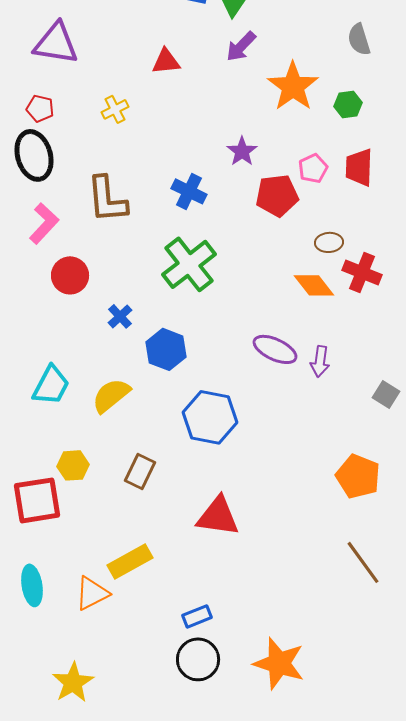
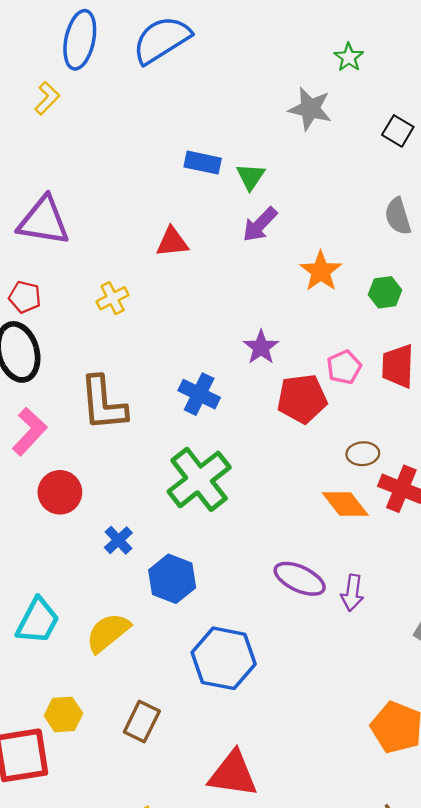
orange star: (293, 86) -> (321, 271), size x0.7

